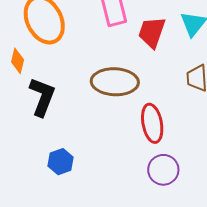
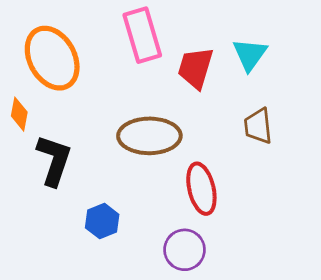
blue hexagon: (61, 162) -> (102, 221), moved
purple circle: (163, 170) -> (185, 250), moved

